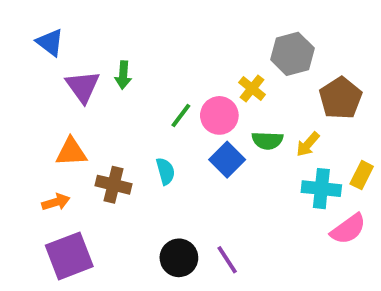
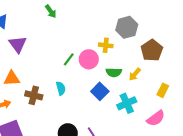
green arrow: (123, 75) -> (51, 11), moved, turned -40
yellow cross: (252, 89) -> (106, 45), turned -32
blue square: (227, 160) -> (100, 91), moved
cyan cross: (321, 189) -> (127, 103), moved, turned -30

